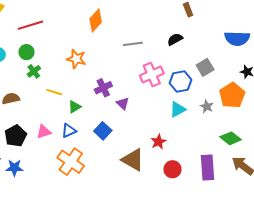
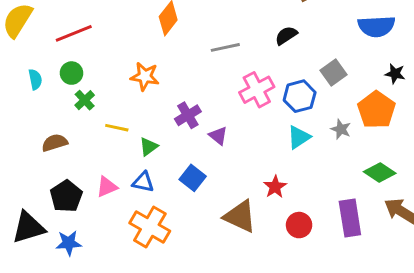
blue triangle: (69, 131) -> (143, 182), turned 42

